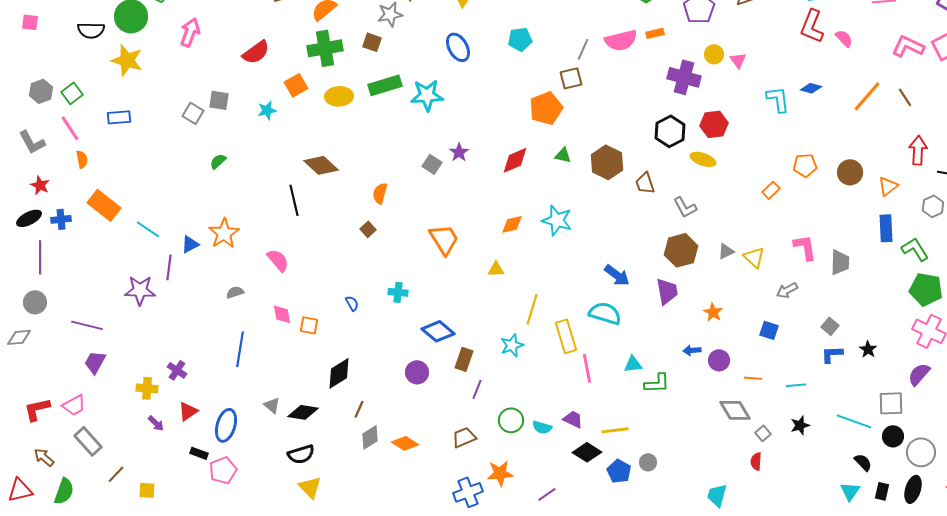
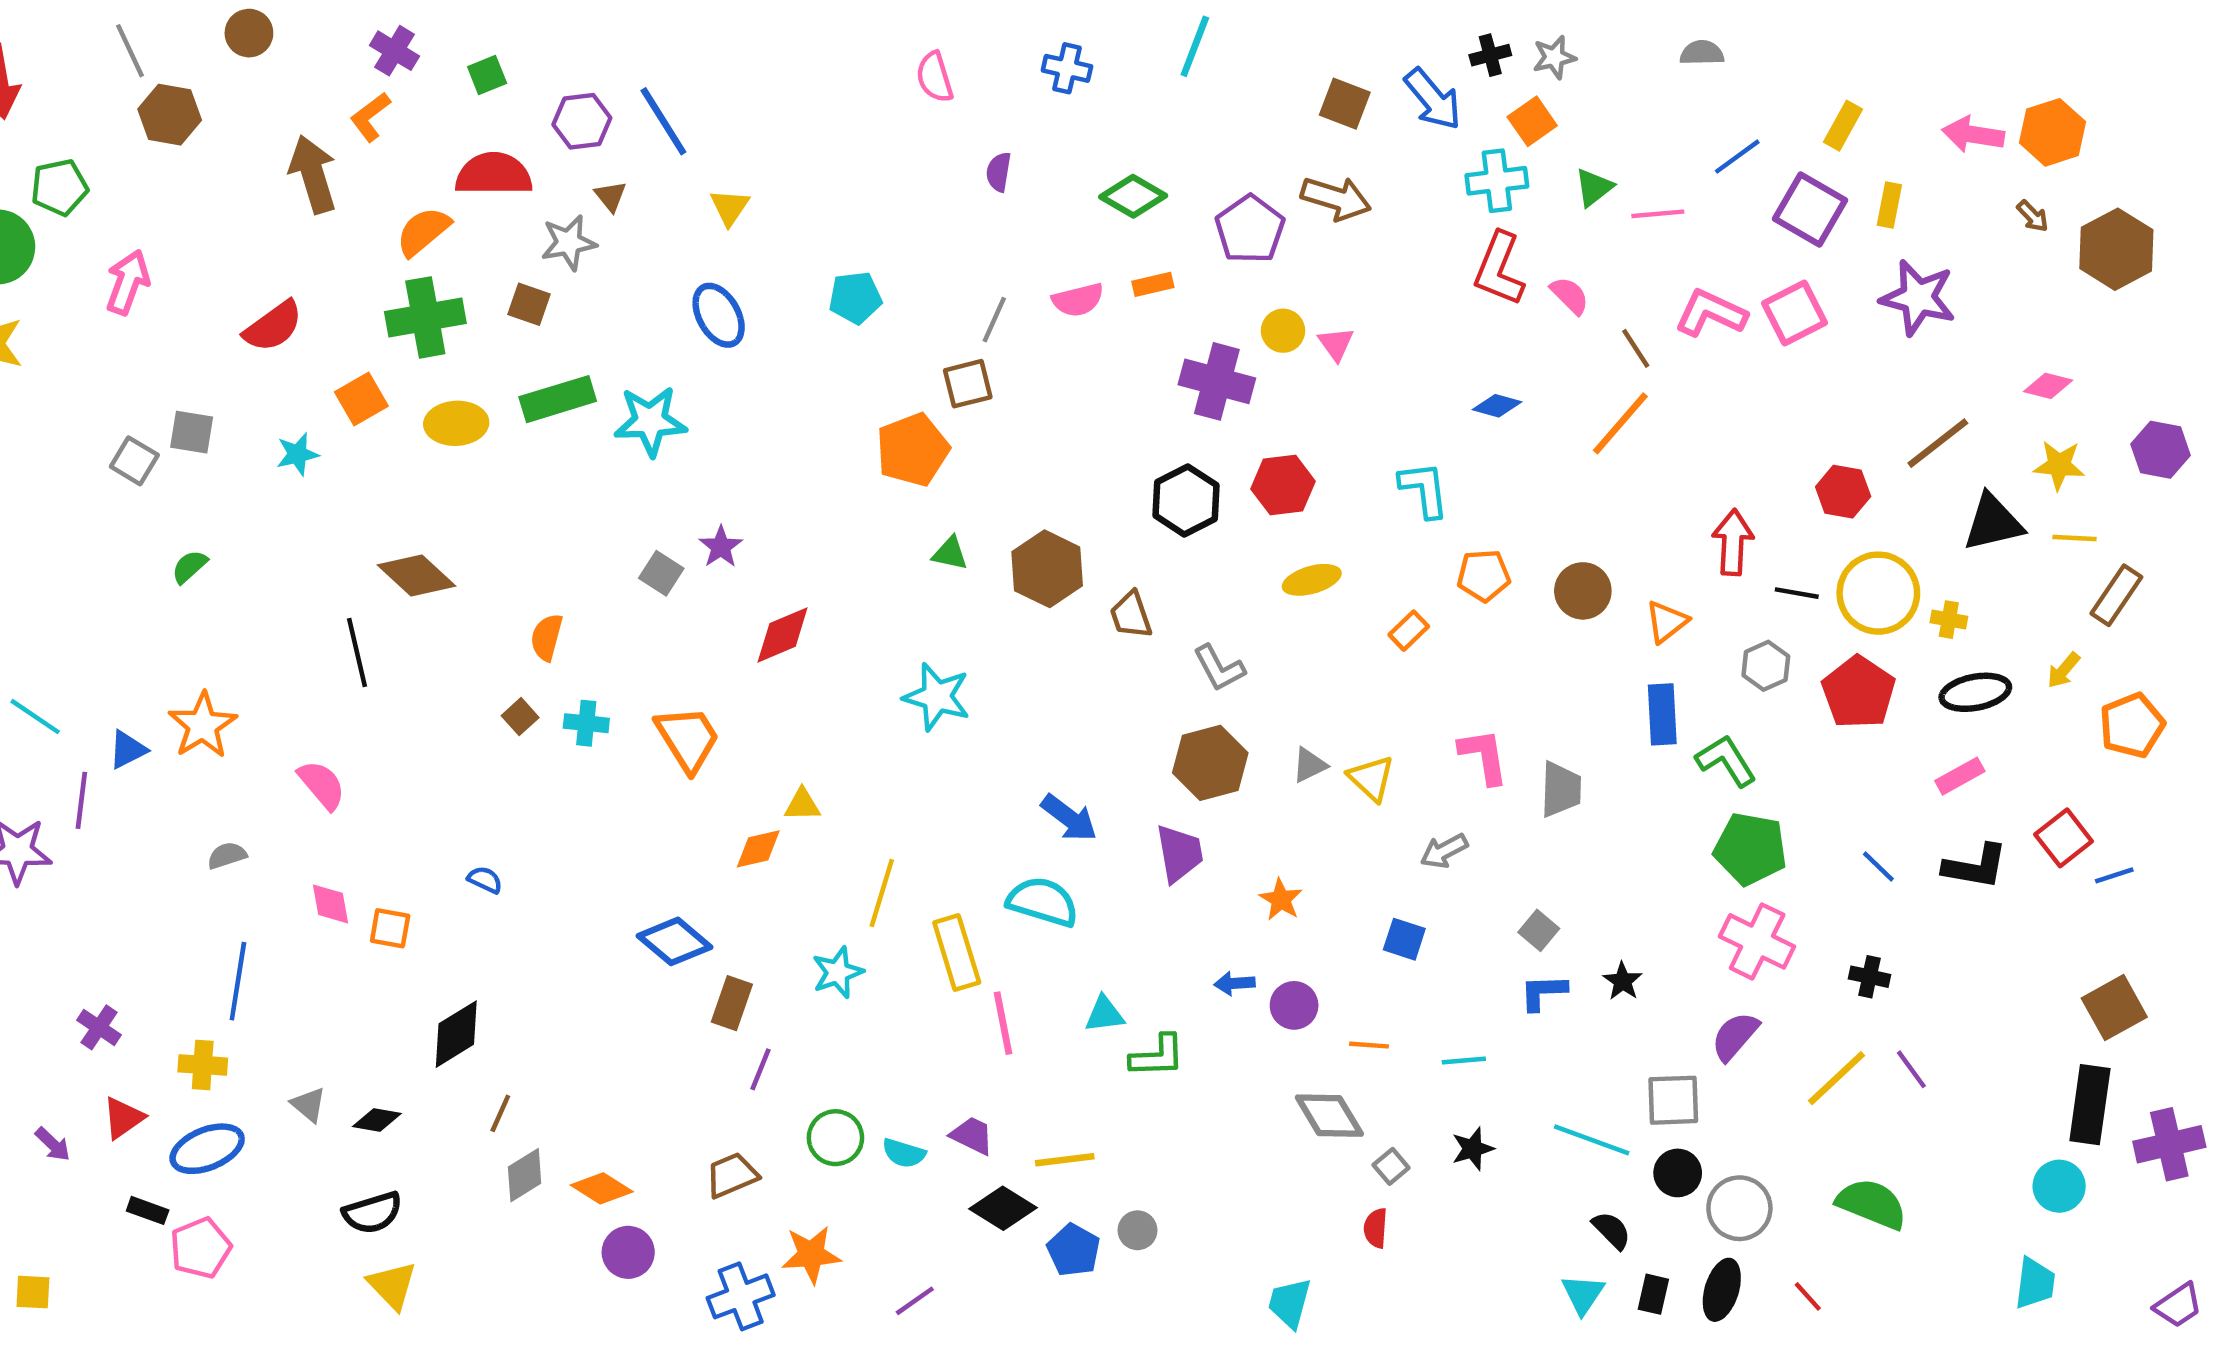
pink semicircle: (621, 40) -> (1078, 300), size x0.7
brown line: (905, 97) -> (1636, 348), moved
cyan L-shape: (778, 99) -> (1424, 489), moved
yellow ellipse: (703, 159) -> (1312, 580), moved, turned -35
red diamond: (515, 160) -> (783, 635), moved
orange diamond: (512, 224) -> (758, 849), moved
cyan cross: (398, 292) -> (586, 723), moved
blue semicircle: (352, 303) -> (485, 880), turned -35
purple circle: (417, 372) -> (628, 1252), moved
yellow cross: (147, 388) -> (203, 1065), moved
black diamond: (303, 412) -> (377, 1120), size x0.7
blue ellipse: (226, 425) -> (207, 1149), turned 52

